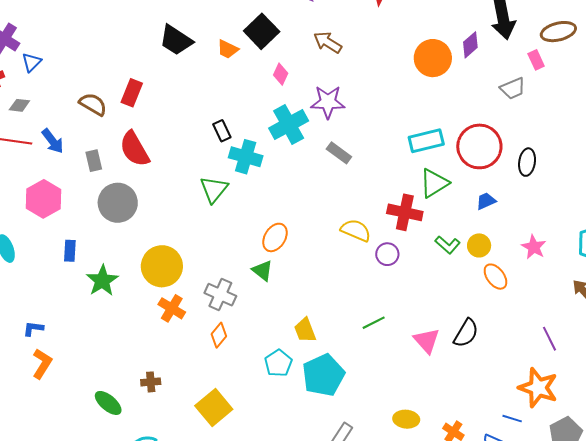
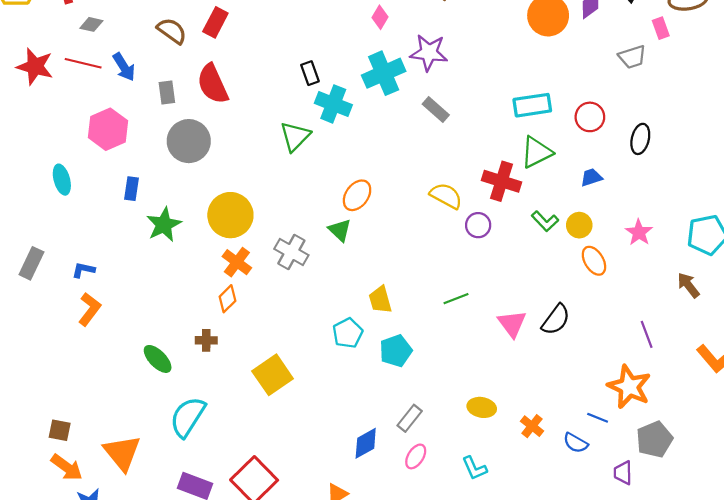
red circle: (479, 146) -> (590, 117), size x0.6
orange diamond: (219, 335) -> (227, 299), moved
cyan pentagon: (323, 375) -> (396, 351), size x0.7

